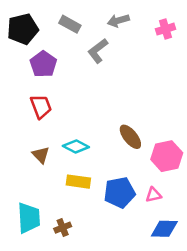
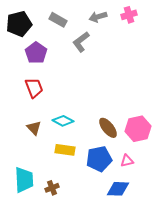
pink cross: (166, 29) -> (129, 15), moved
brown ellipse: (130, 137) -> (108, 128), moved
blue diamond: (164, 229) -> (118, 189), moved

